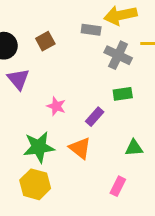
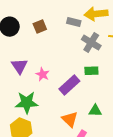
purple triangle: (18, 79) -> (19, 66), moved
purple rectangle: (95, 117) -> (69, 85), size x1.5
orange triangle: (80, 148) -> (70, 119), moved

